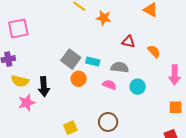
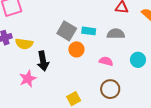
yellow semicircle: (20, 81) -> (24, 44), moved
pink semicircle: (109, 85) -> (106, 61), moved
cyan circle: (138, 87) -> (138, 60), moved

